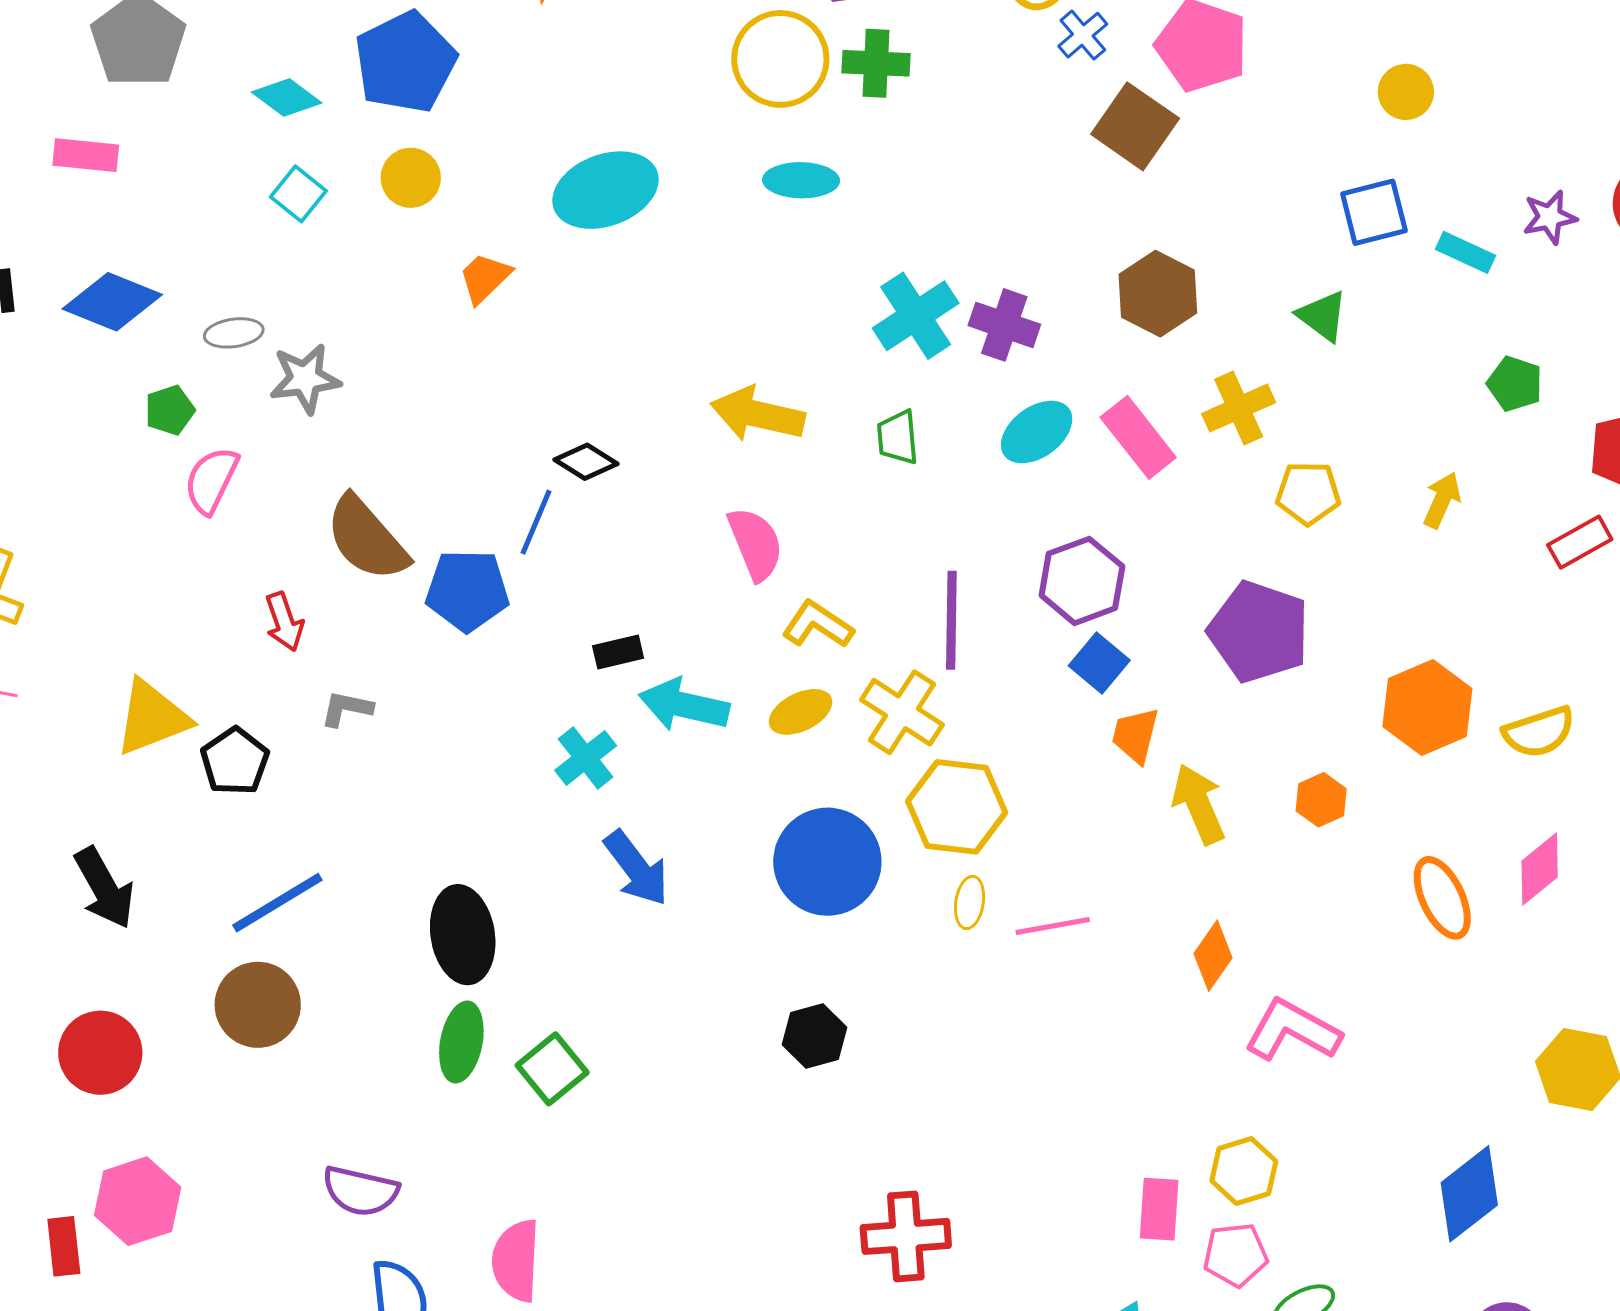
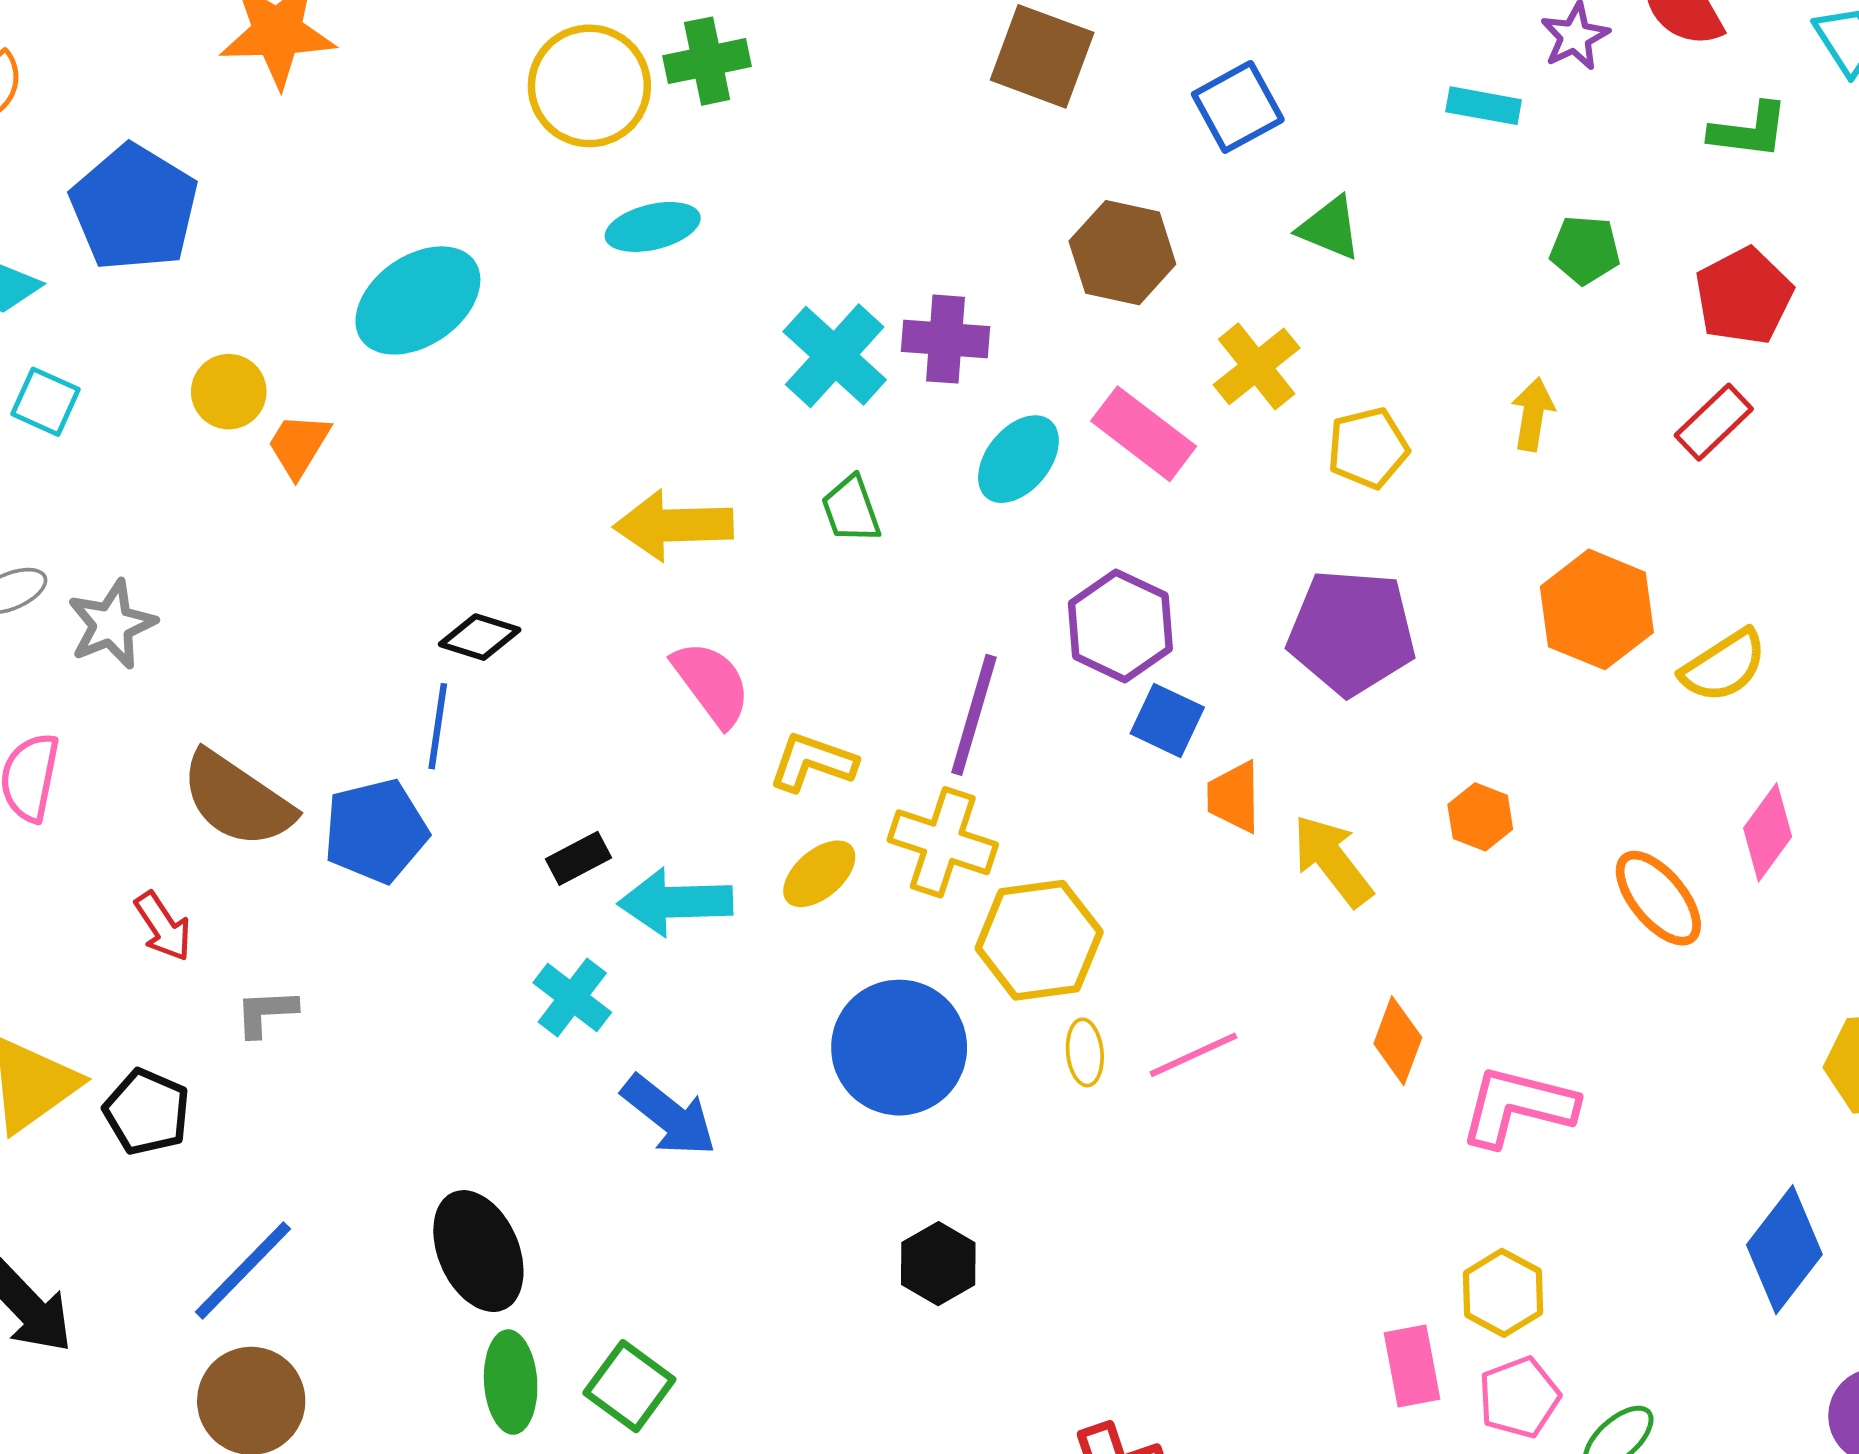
yellow circle: (411, 178) -> (229, 392), moved
blue square: (1374, 212) -> (1238, 107), moved
purple line: (951, 620) -> (974, 715), turned 30
orange hexagon: (1427, 708) -> (1597, 609), moved

